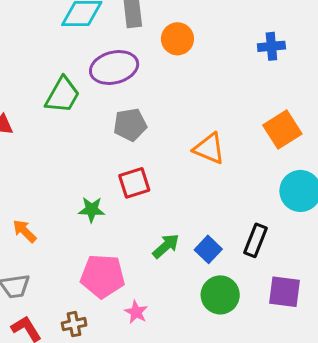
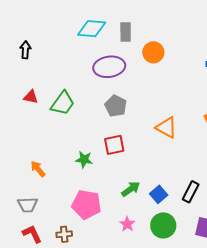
green trapezoid: (63, 95) -> (63, 103), moved
gray pentagon: (130, 125) -> (116, 106), turned 30
pink star: (136, 312) -> (127, 224), moved

